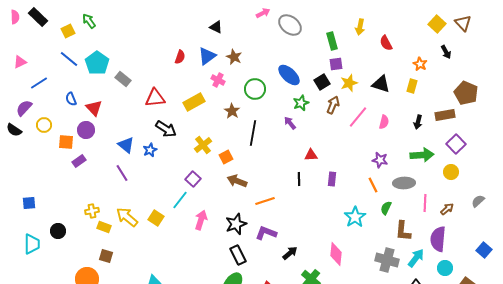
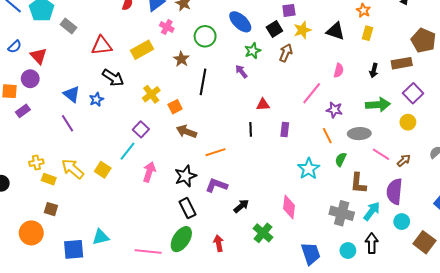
orange star: (420, 64) -> (363, 10), moved
blue semicircle: (71, 99) -> (15, 47), turned -112
pink line: (358, 117) -> (312, 93), moved
pink line: (425, 203) -> (381, 154), turned -60

